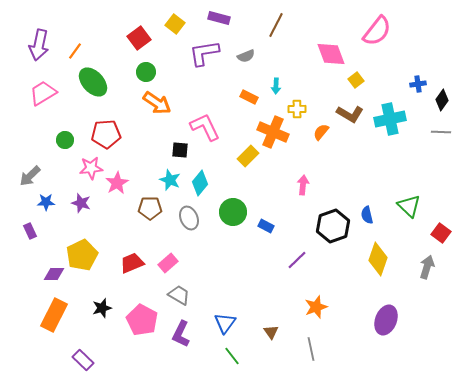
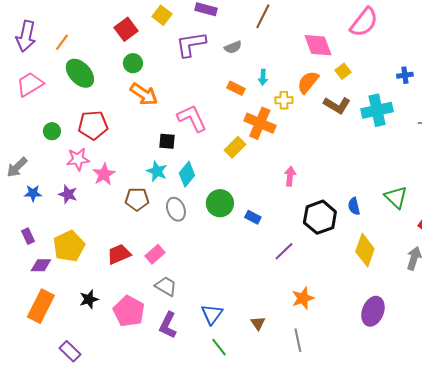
orange semicircle: (321, 132) -> (308, 82), moved, size x1.4
purple rectangle: (30, 231) -> (28, 236), moved

